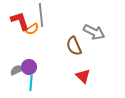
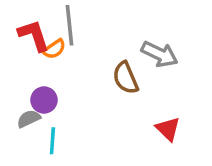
purple circle: (29, 67) -> (44, 100), moved
red triangle: (83, 76) -> (168, 129), moved

